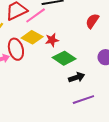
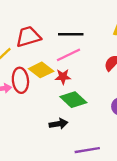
pink line: (36, 15) -> (69, 55), moved
black arrow: (77, 77) -> (58, 124), moved

